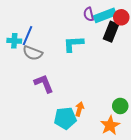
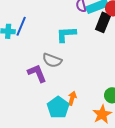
gray semicircle: (33, 53) -> (52, 60), moved
cyan pentagon: (65, 118) -> (58, 107), turned -30

